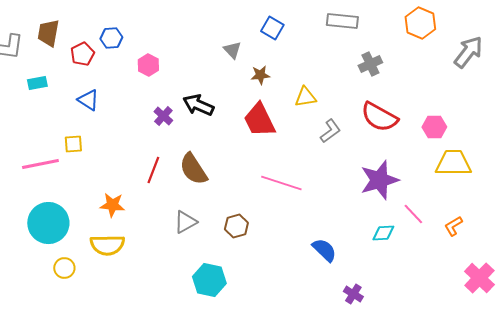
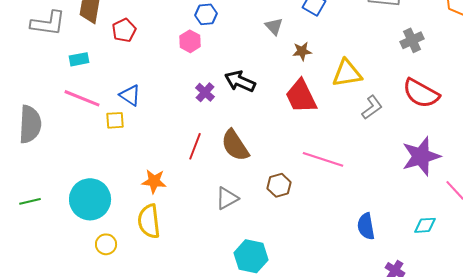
blue hexagon: (111, 38) -> (206, 14), moved
yellow triangle: (305, 97) -> (347, 73), size x1.4
blue triangle: (88, 100) -> (130, 95), moved
pink line: (40, 164) -> (82, 98), moved, turned 33
brown hexagon: (236, 226) -> (279, 185), moved
cyan diamond: (383, 233) -> (425, 225), moved
yellow semicircle: (107, 245) -> (149, 221), turned 84
blue semicircle: (324, 250) -> (366, 226), turned -144

